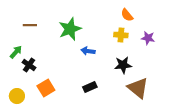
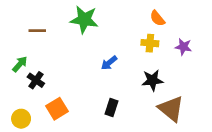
green star: (70, 29) -> (84, 20), moved, turned 30
blue arrow: (88, 51) -> (109, 63), turned -48
black rectangle: (90, 87) -> (112, 108), turned -48

